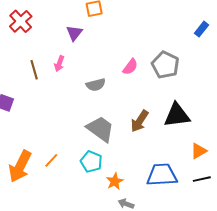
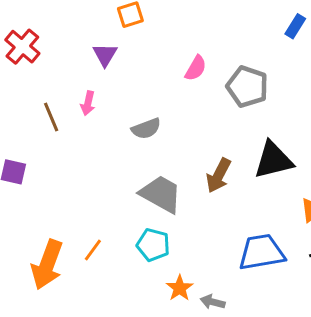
pink semicircle: (130, 67) -> (196, 68), moved
orange star: (115, 181) -> (180, 288), moved

